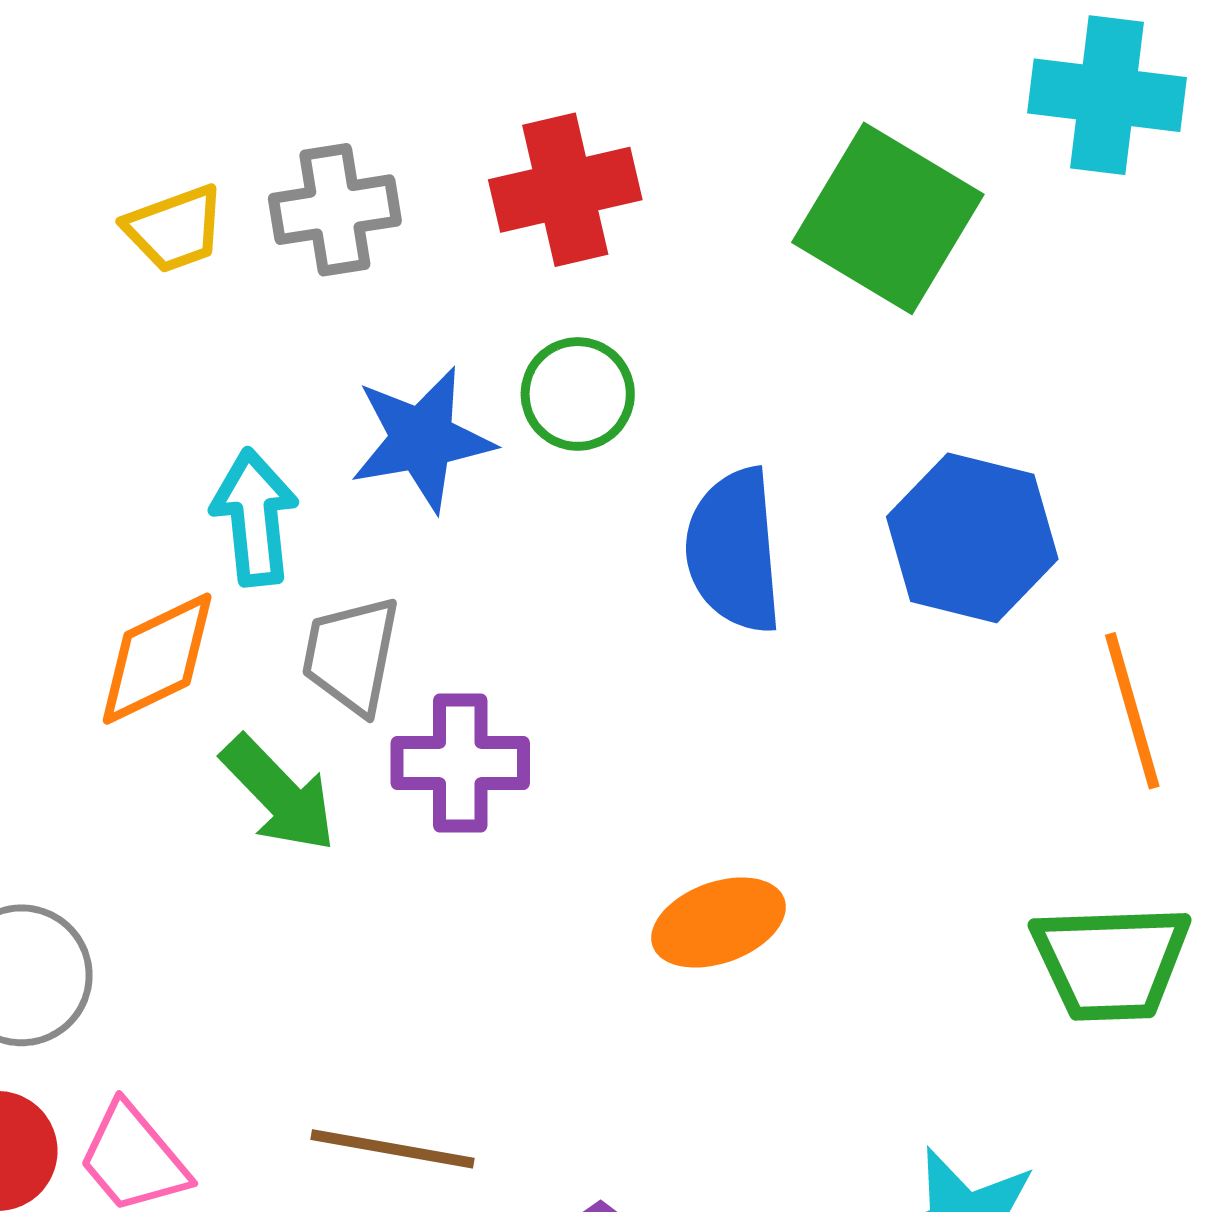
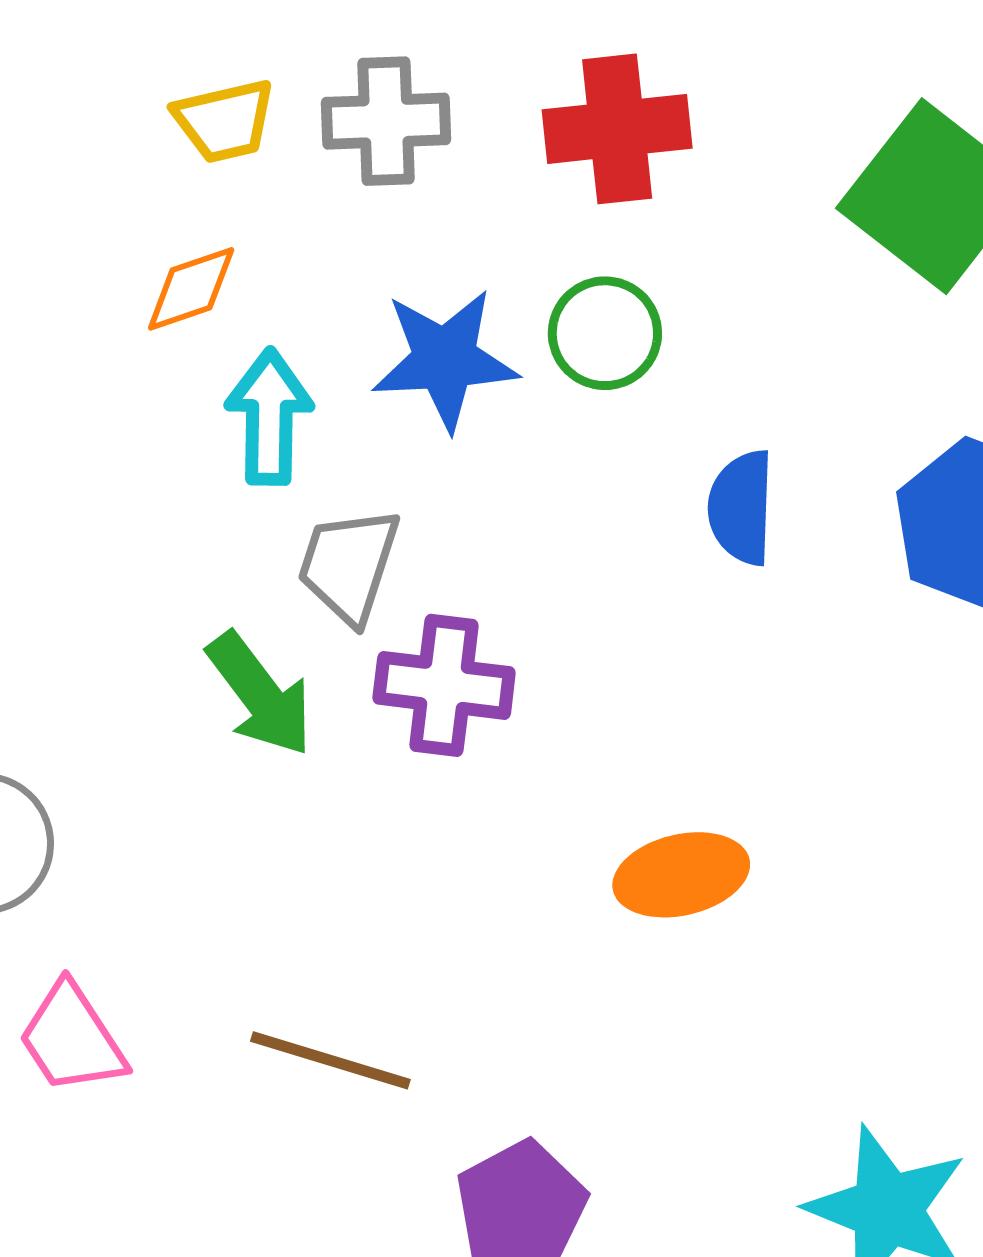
blue semicircle: (734, 551) -> (741, 508), size x0.7
orange diamond: (157, 659) -> (191, 289), moved, size x0.7

